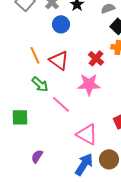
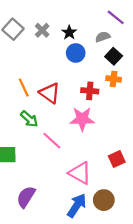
blue circle: (61, 24) -> (76, 53), moved
red cross: (96, 58) -> (90, 91), turned -35
purple semicircle: (37, 156) -> (26, 197), size x1.5

